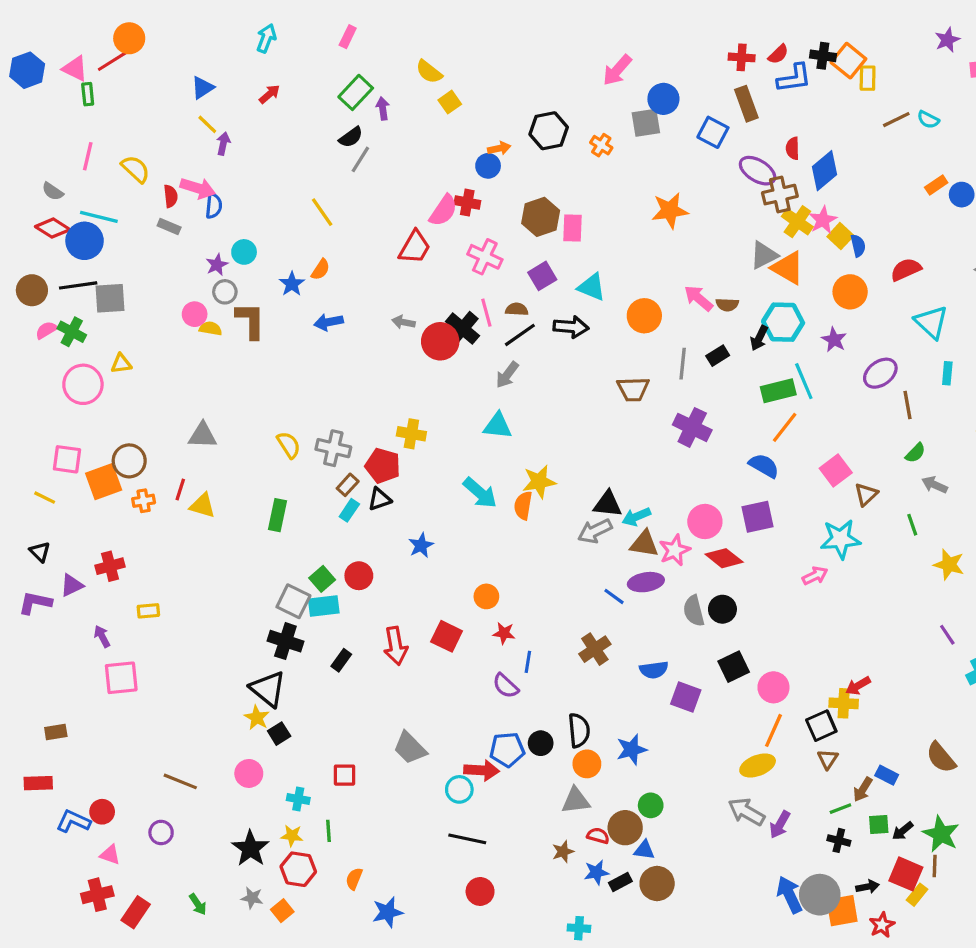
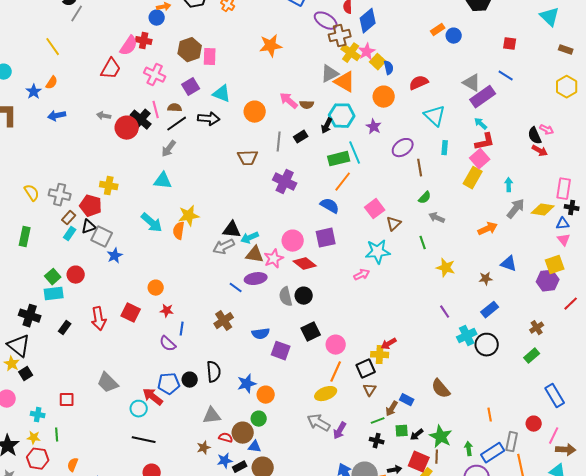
gray square: (293, 601) -> (102, 237), moved
orange circle: (587, 764) -> (266, 395), moved
red arrow: (482, 770) -> (153, 397), turned -145

